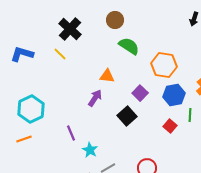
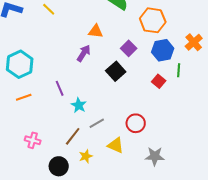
orange line: (24, 139) -> (24, 97), moved

